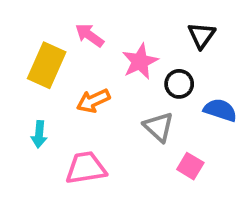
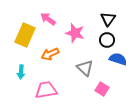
pink star: (140, 61) -> (75, 33), turned -30
black circle: (179, 84) -> (107, 40), moved

